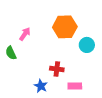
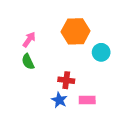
green semicircle: (11, 53) -> (28, 62), moved
blue star: (41, 86) -> (59, 100), moved

